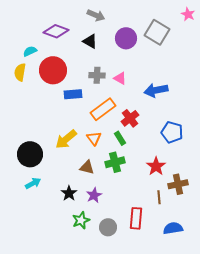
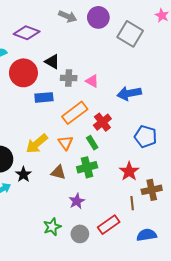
purple circle: (126, 38) -> (98, 17), moved
black triangle: (90, 41) -> (52, 62), moved
black star: (69, 193) -> (23, 174), moved
purple star: (94, 195) -> (77, 201), moved
red rectangle: (136, 218) -> (109, 225), turned 50

